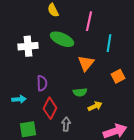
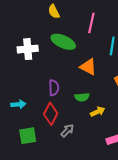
orange triangle: (86, 63) -> (88, 67), turned -42
purple semicircle: (42, 83) -> (54, 88), moved
gray arrow: (66, 124) -> (67, 130), turned 40

